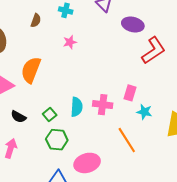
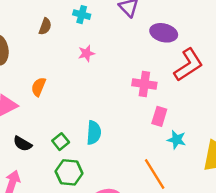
orange semicircle: (31, 70) -> (38, 87), size x0.6
pink cross: (103, 105) -> (144, 84), moved

